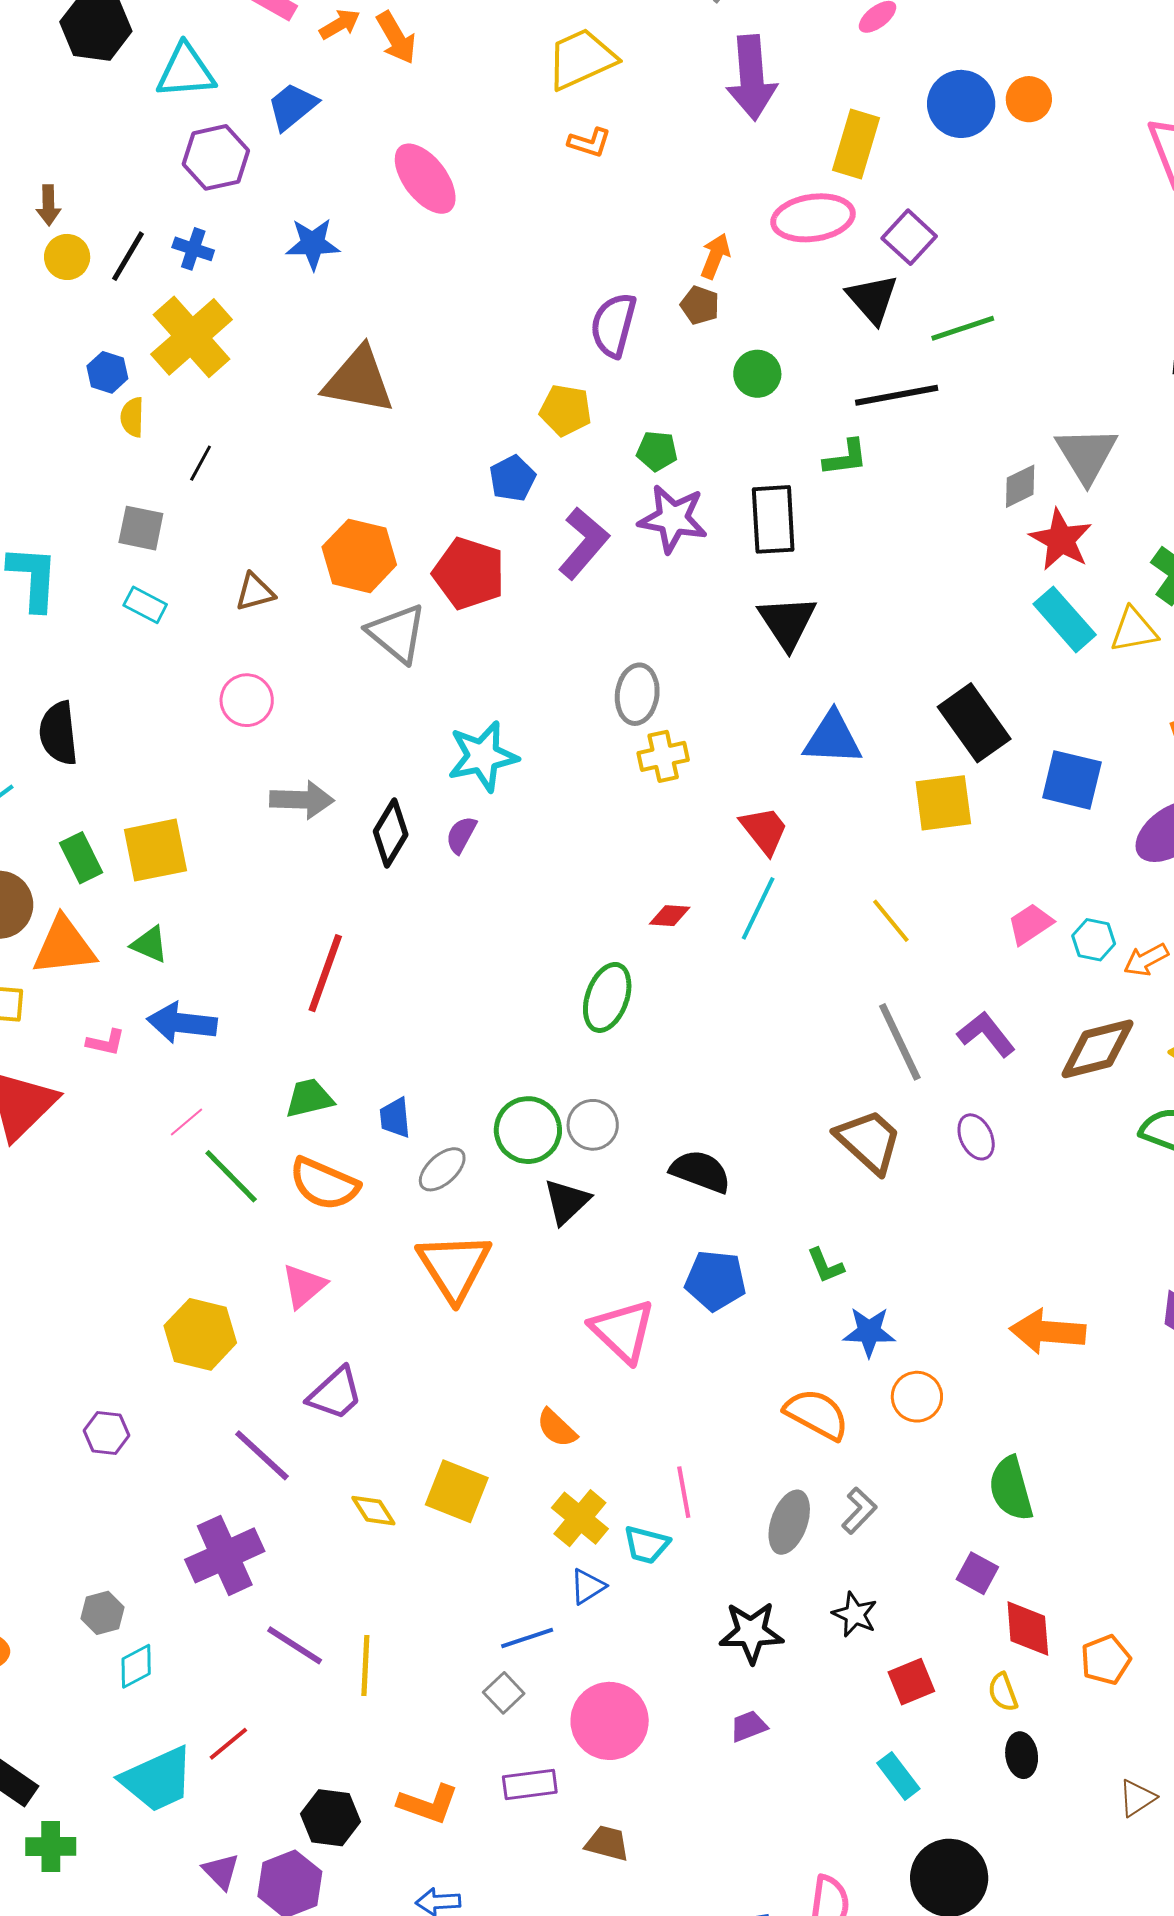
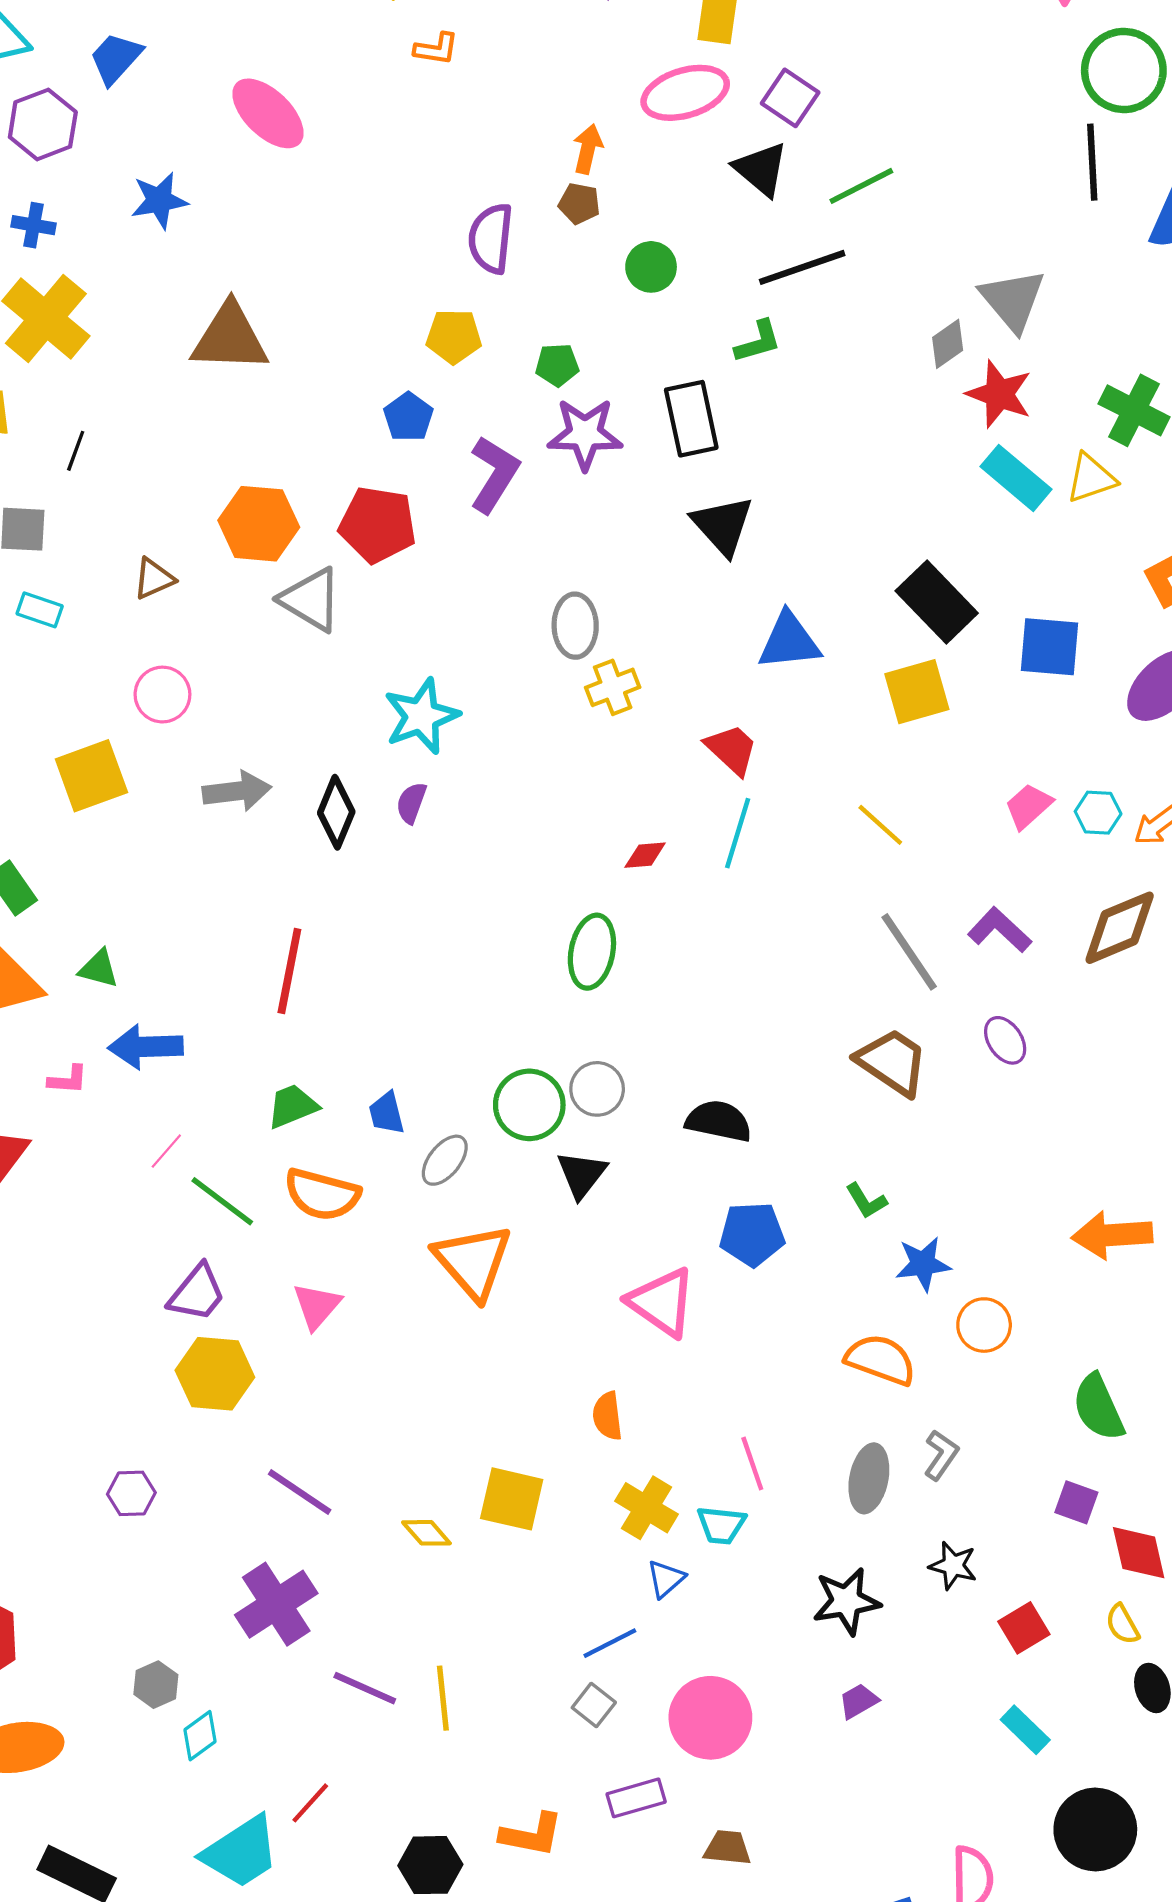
yellow square: (155, 850) -> (91, 776), moved
purple trapezoid: (335, 1394) -> (197, 1293), moved
orange semicircle: (557, 1428) -> (607, 1416), turned 48

